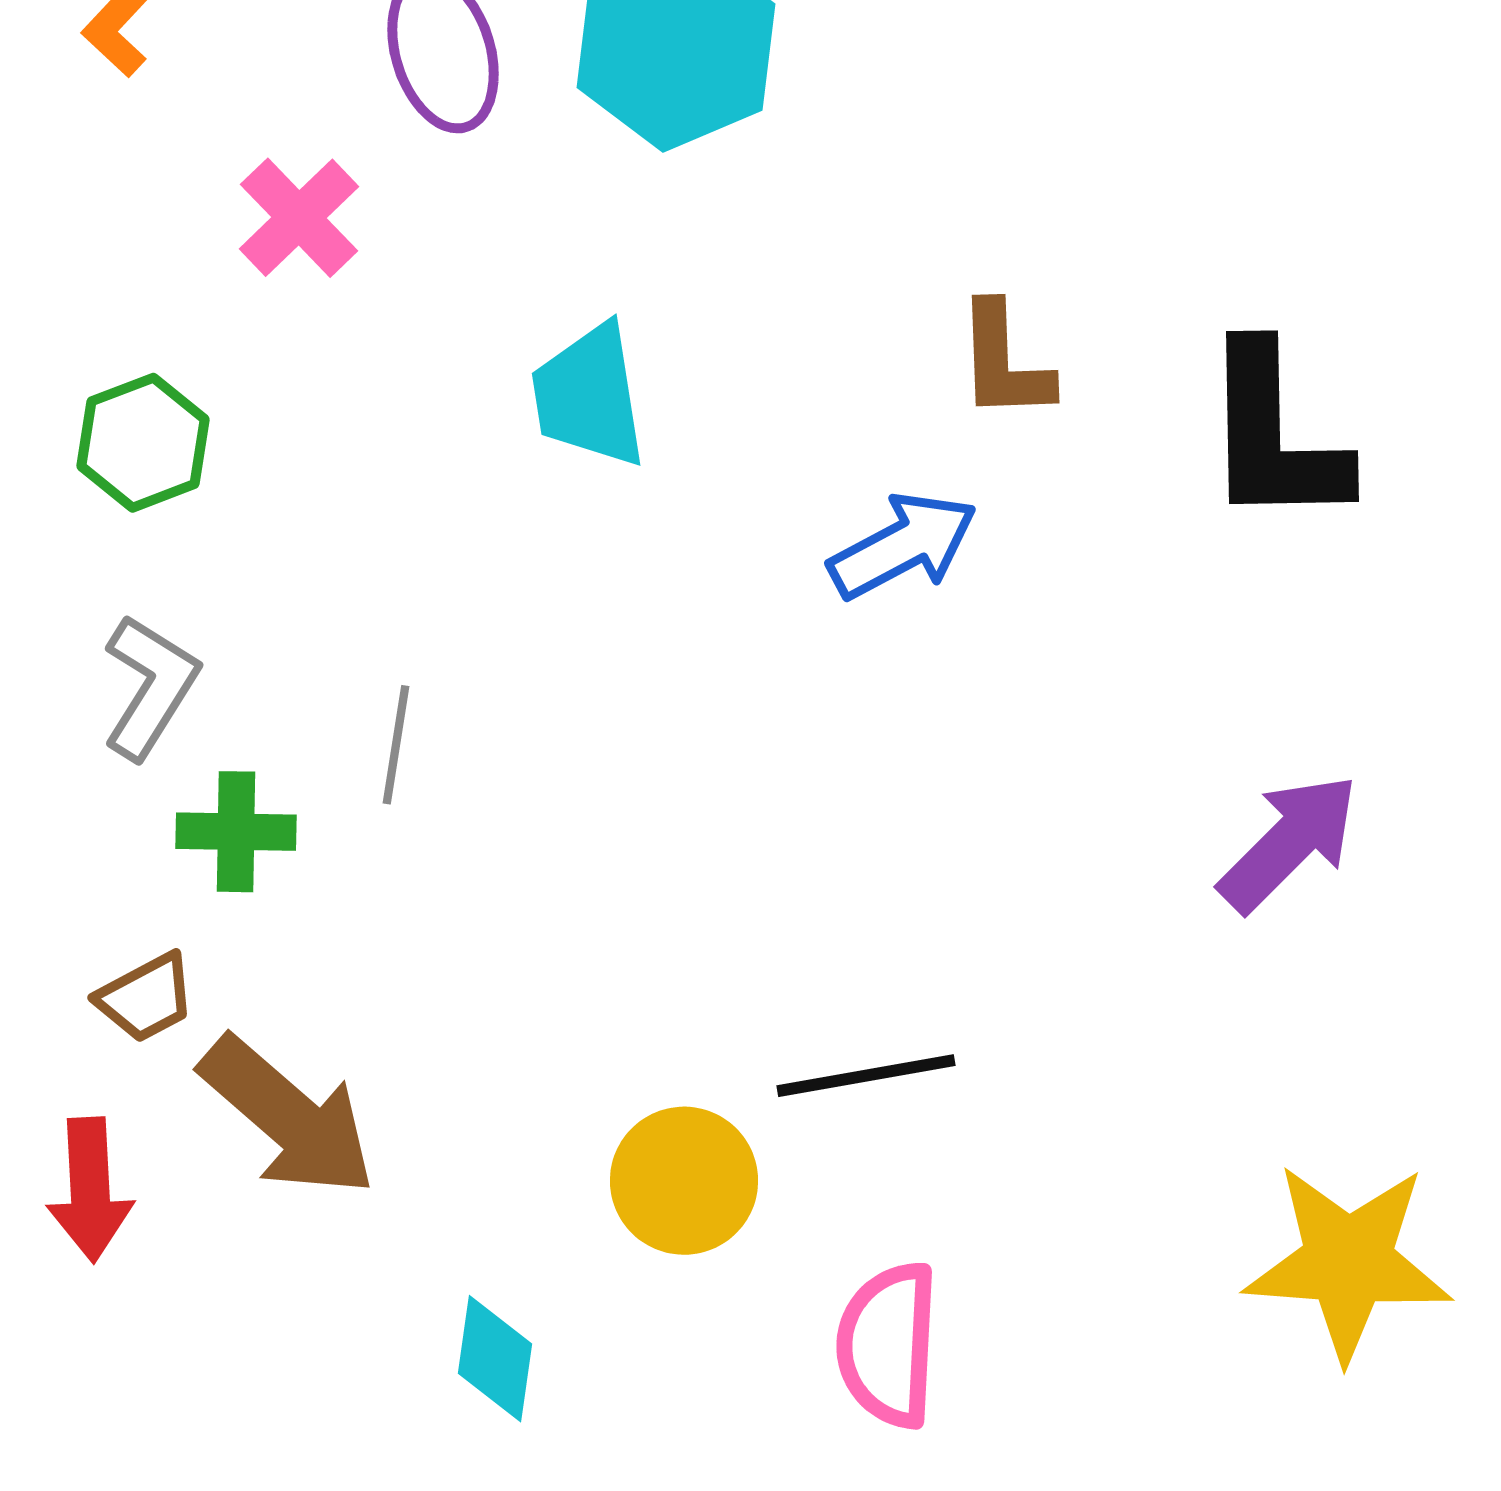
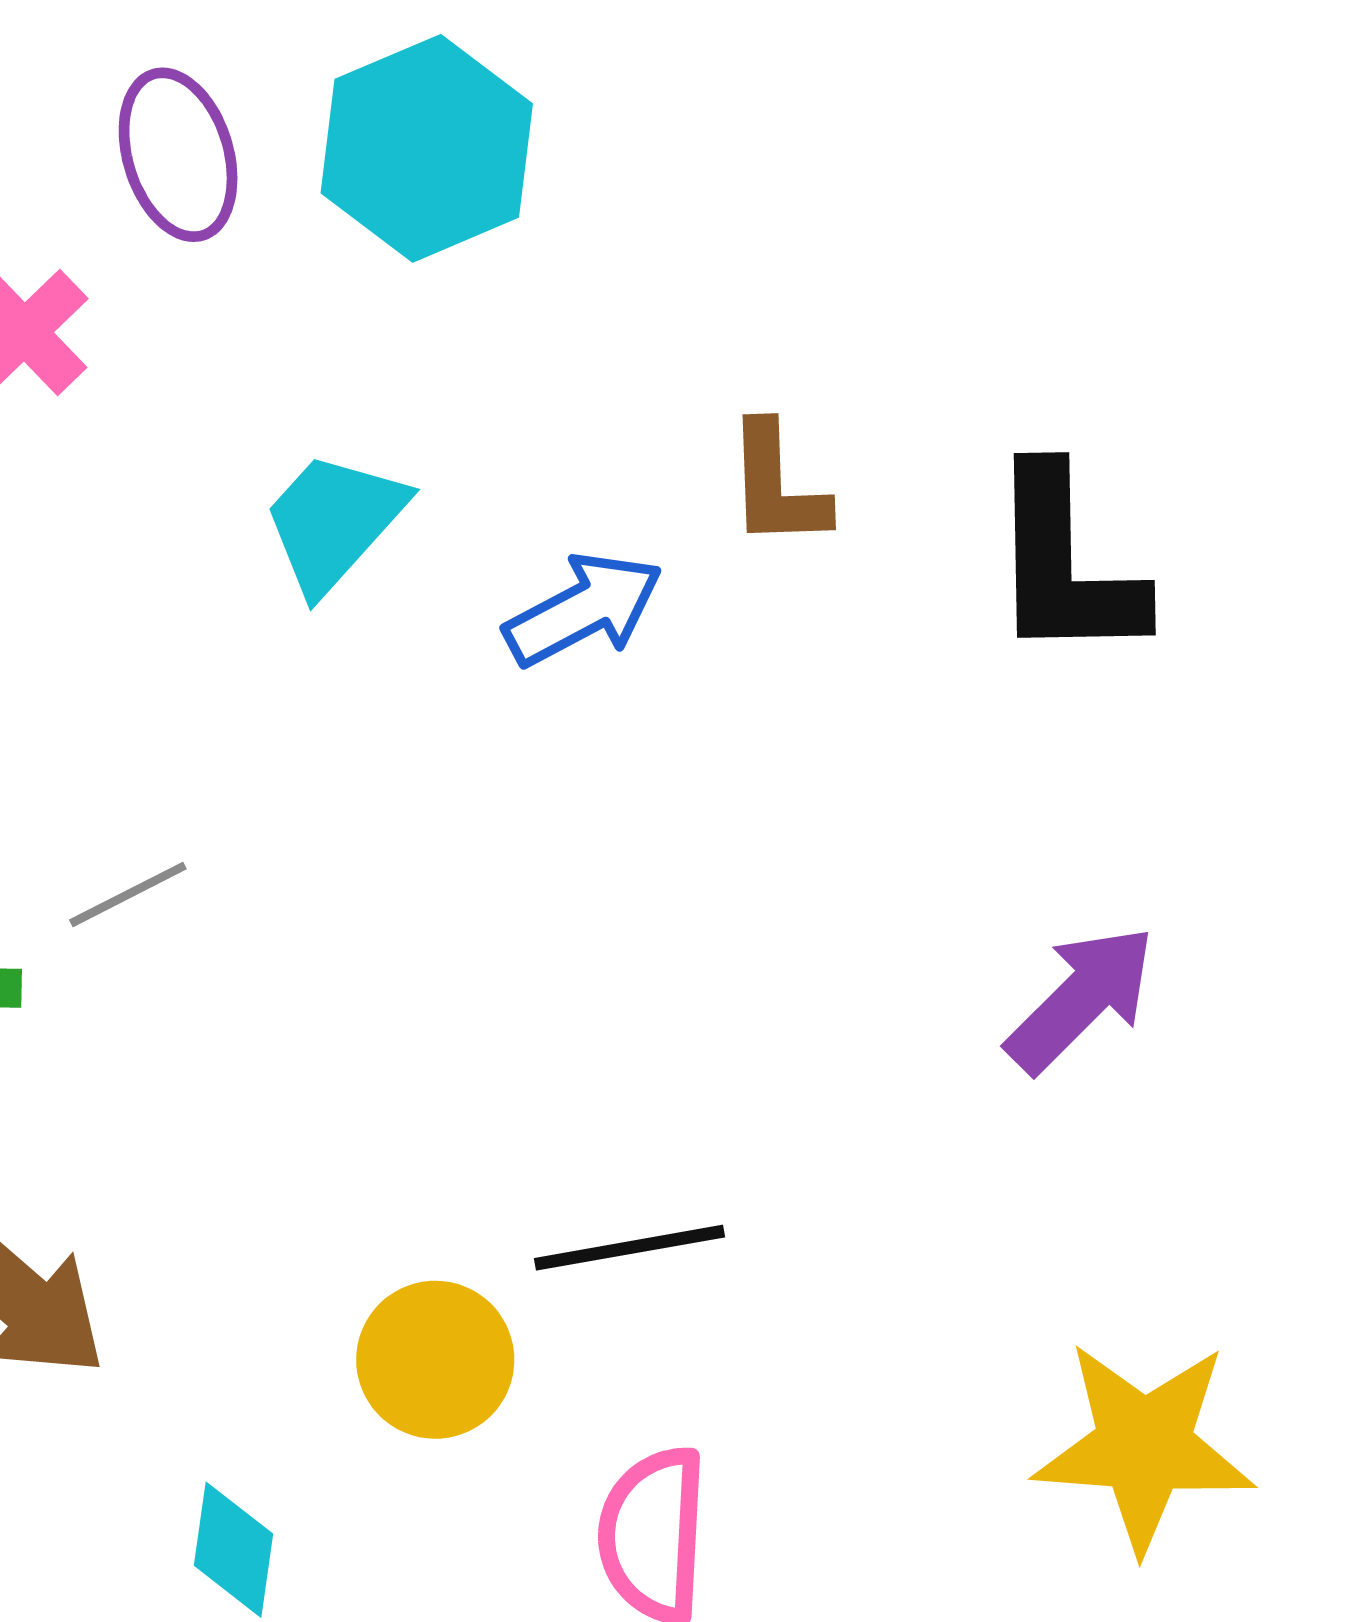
cyan trapezoid: (589, 396) -> (334, 522), turned 51
blue arrow: (903, 546) -> (584, 609), moved
gray line: (396, 745) -> (128, 894), turned 54

